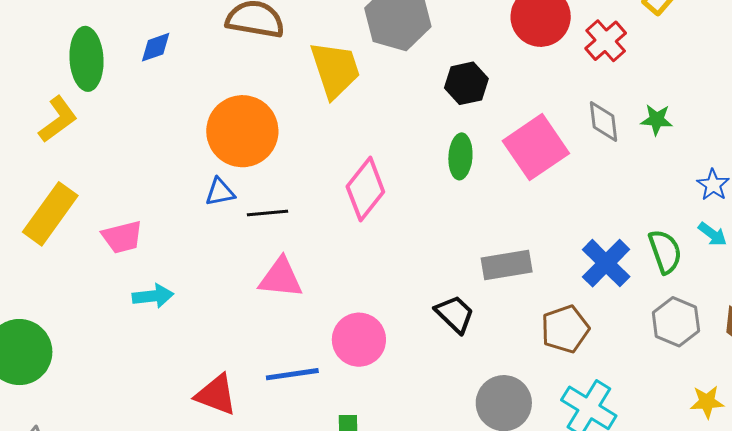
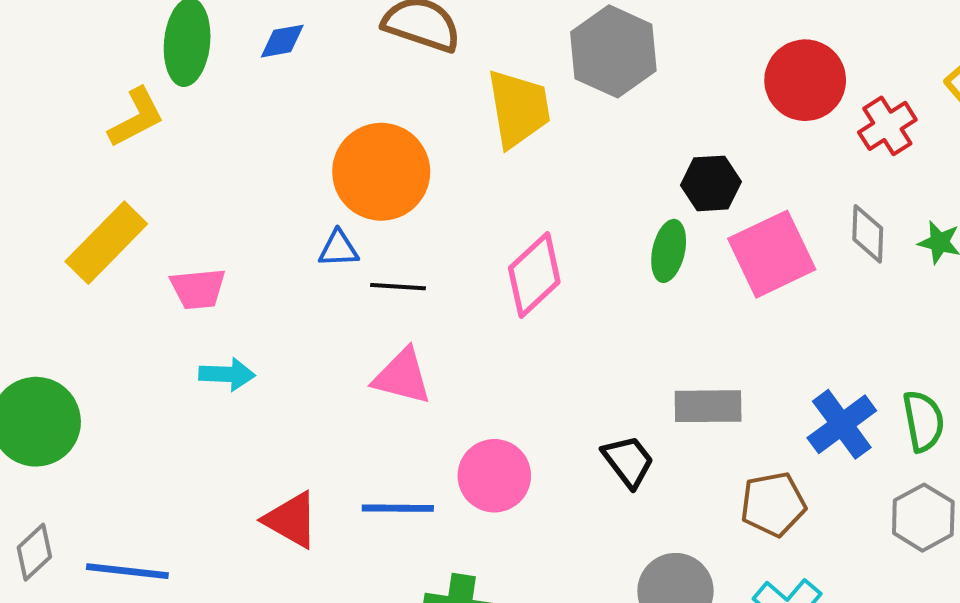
black hexagon: (466, 83) -> (711, 183), moved

